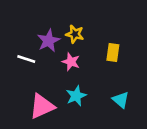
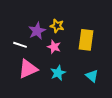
yellow rectangle: (113, 53) -> (86, 40), size x1.5
pink triangle: (42, 106) -> (28, 69), moved

